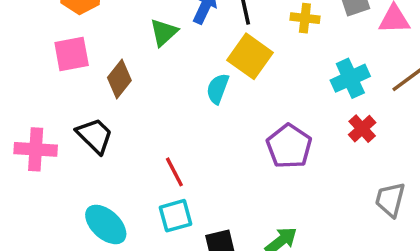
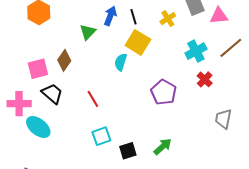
yellow cross: (305, 18) -> (168, 19), turned -35
pink square: (72, 54) -> (38, 69), moved
red line: (174, 172) -> (93, 99), moved
cyan ellipse: (106, 224) -> (38, 127), moved

